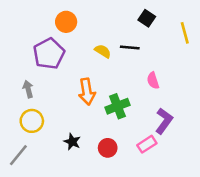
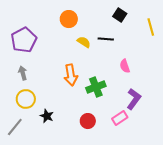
orange circle: (66, 22) -> (69, 19), moved
purple pentagon: (49, 54) -> (24, 40), moved
black star: (72, 142) -> (47, 116), moved

